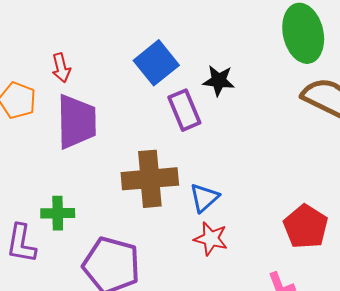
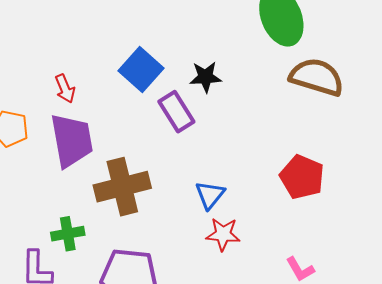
red arrow: (61, 68) -> (65, 89), moved
brown cross: (150, 179) -> (122, 187), moved
red pentagon: (306, 227) -> (302, 177), moved

